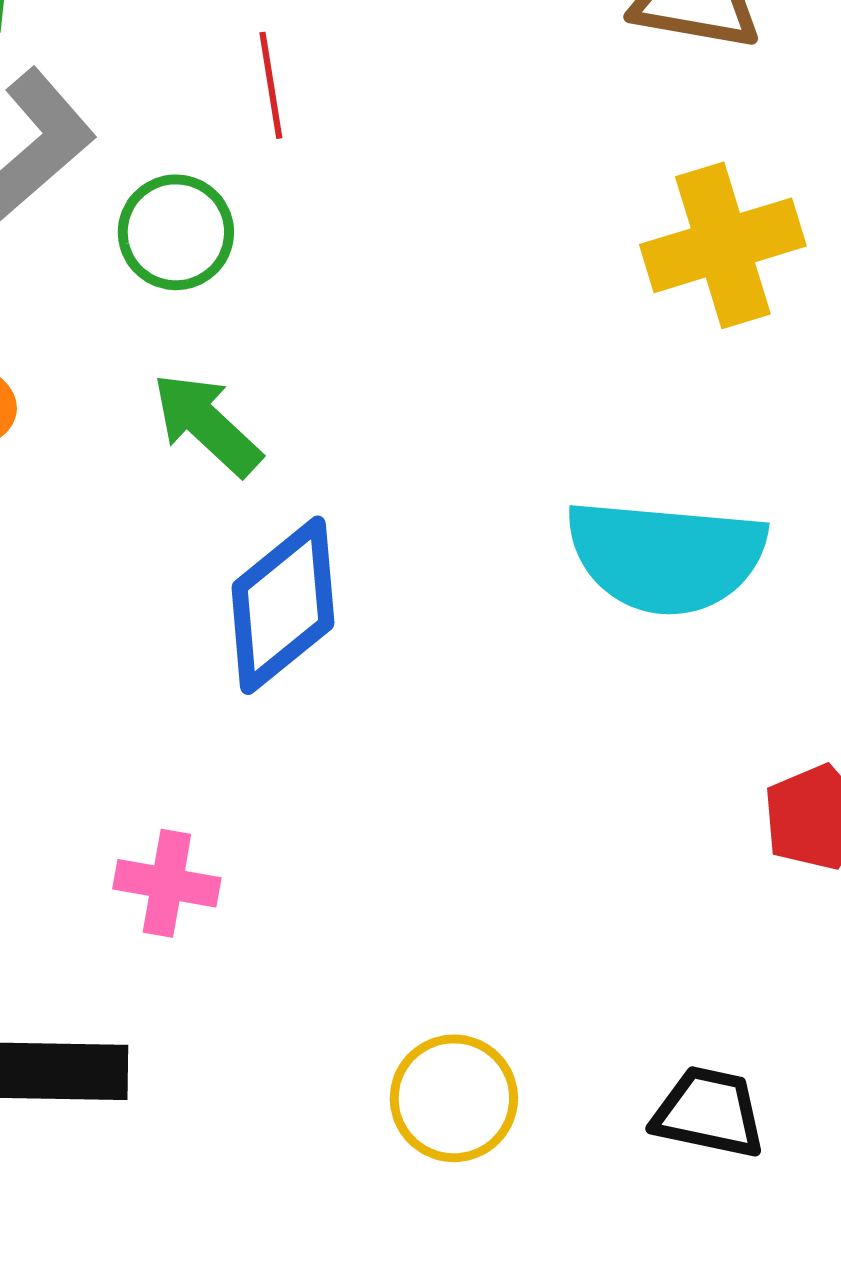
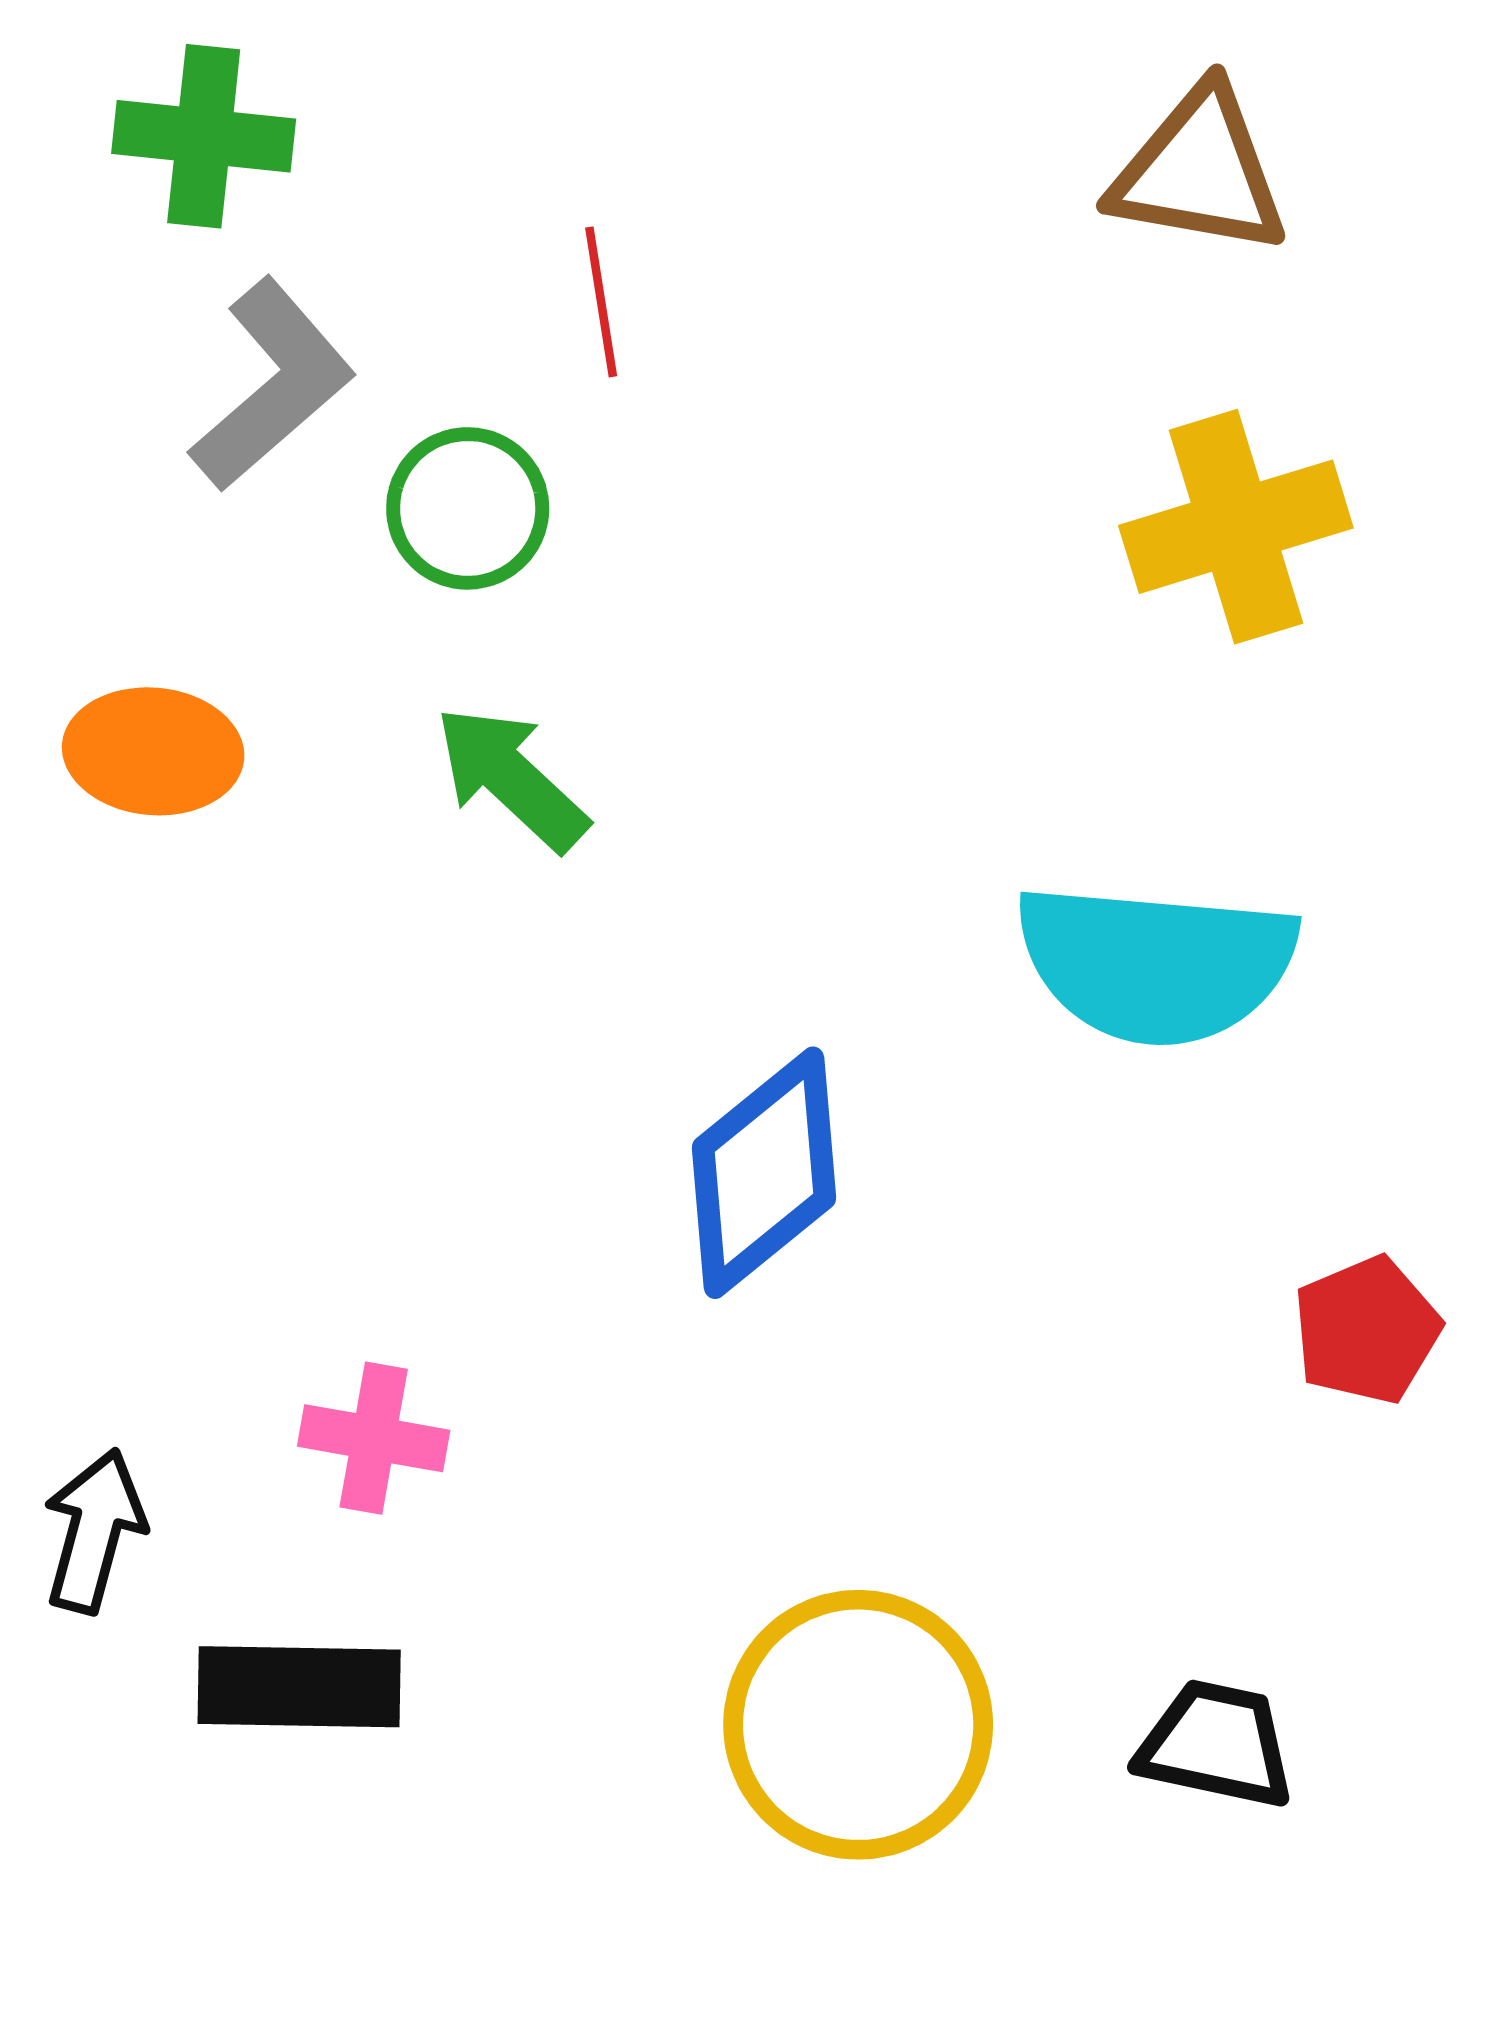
blue diamond: (283, 605) -> (764, 1173), moved
pink cross: (167, 883) -> (374, 1438), moved
yellow circle: (454, 1098) -> (858, 1725), size x1.5

